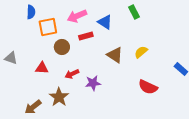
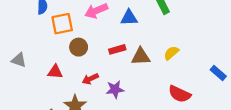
blue triangle: (105, 22) -> (129, 18), turned -35
red rectangle: (86, 36) -> (117, 49), moved
brown triangle: (115, 55) -> (141, 57), turned -36

